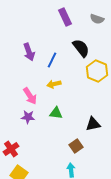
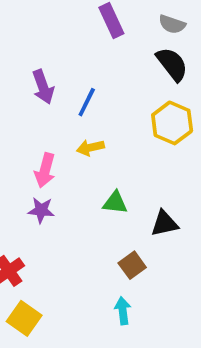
black semicircle: (81, 48) -> (172, 64), moved
pink arrow: (30, 96) -> (45, 170), turned 48
green triangle: (56, 113) -> (115, 203), moved

